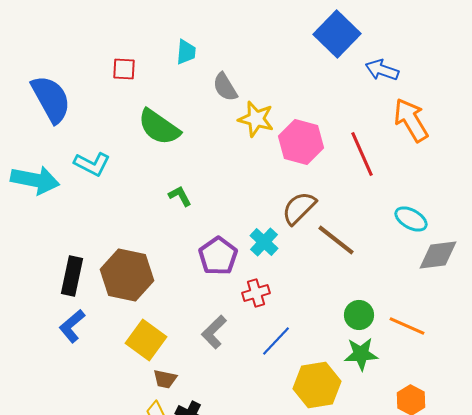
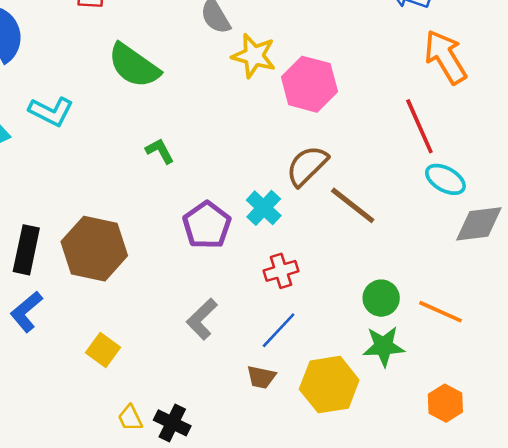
red line: (362, 154) -> (419, 126), moved
red cross: (256, 293) -> (281, 271), moved
yellow square: (146, 340) -> (103, 350), moved, size x0.7
brown trapezoid: (165, 379) -> (261, 377), moved

